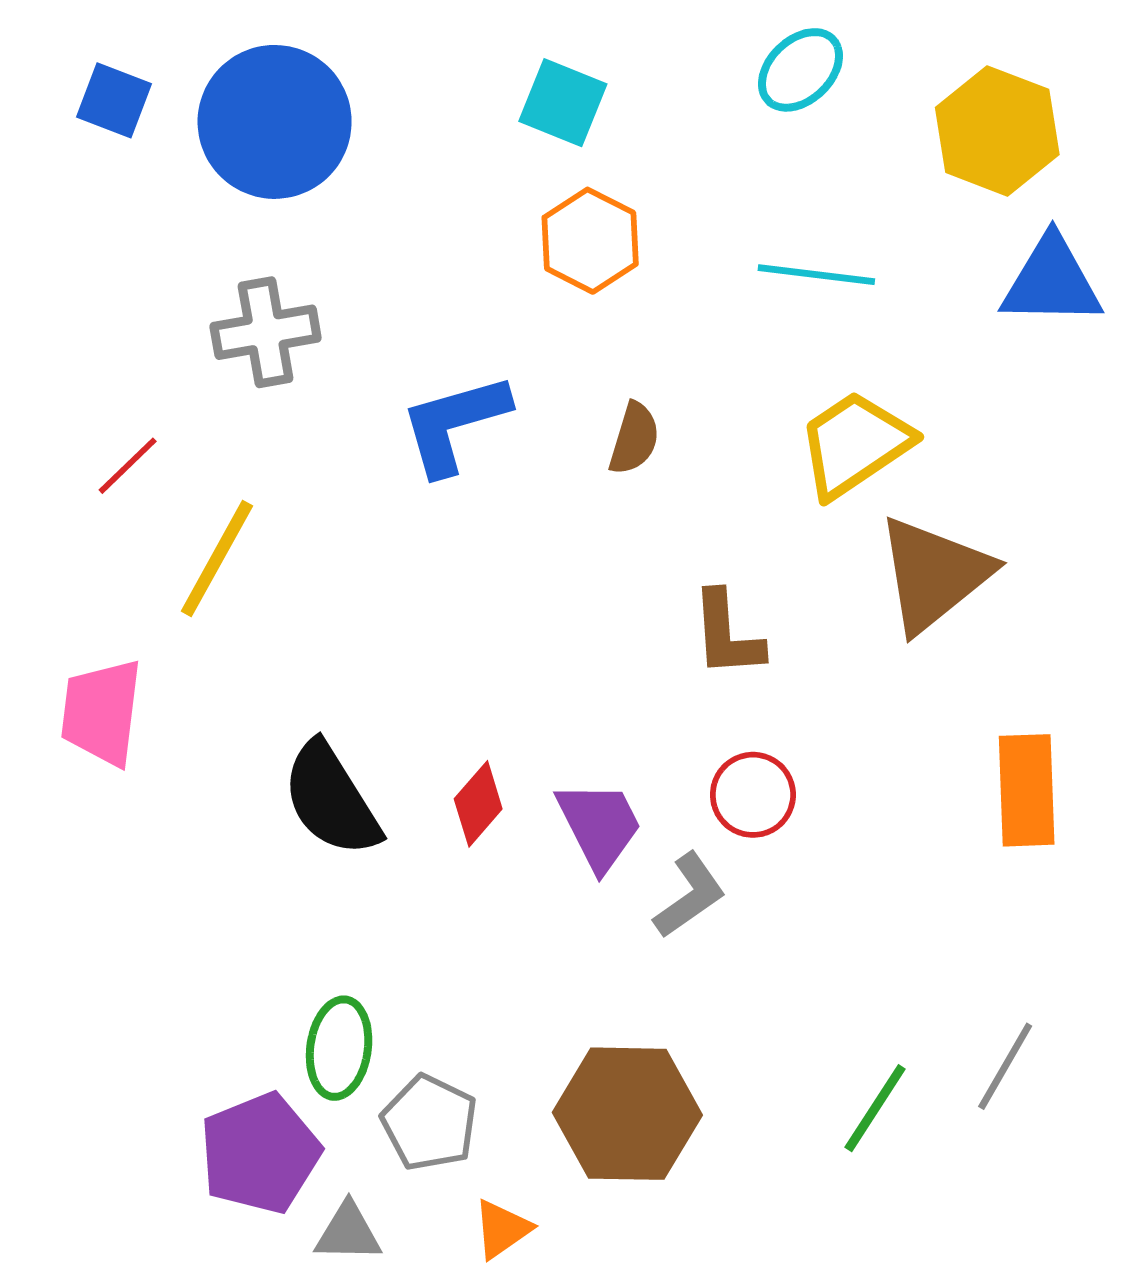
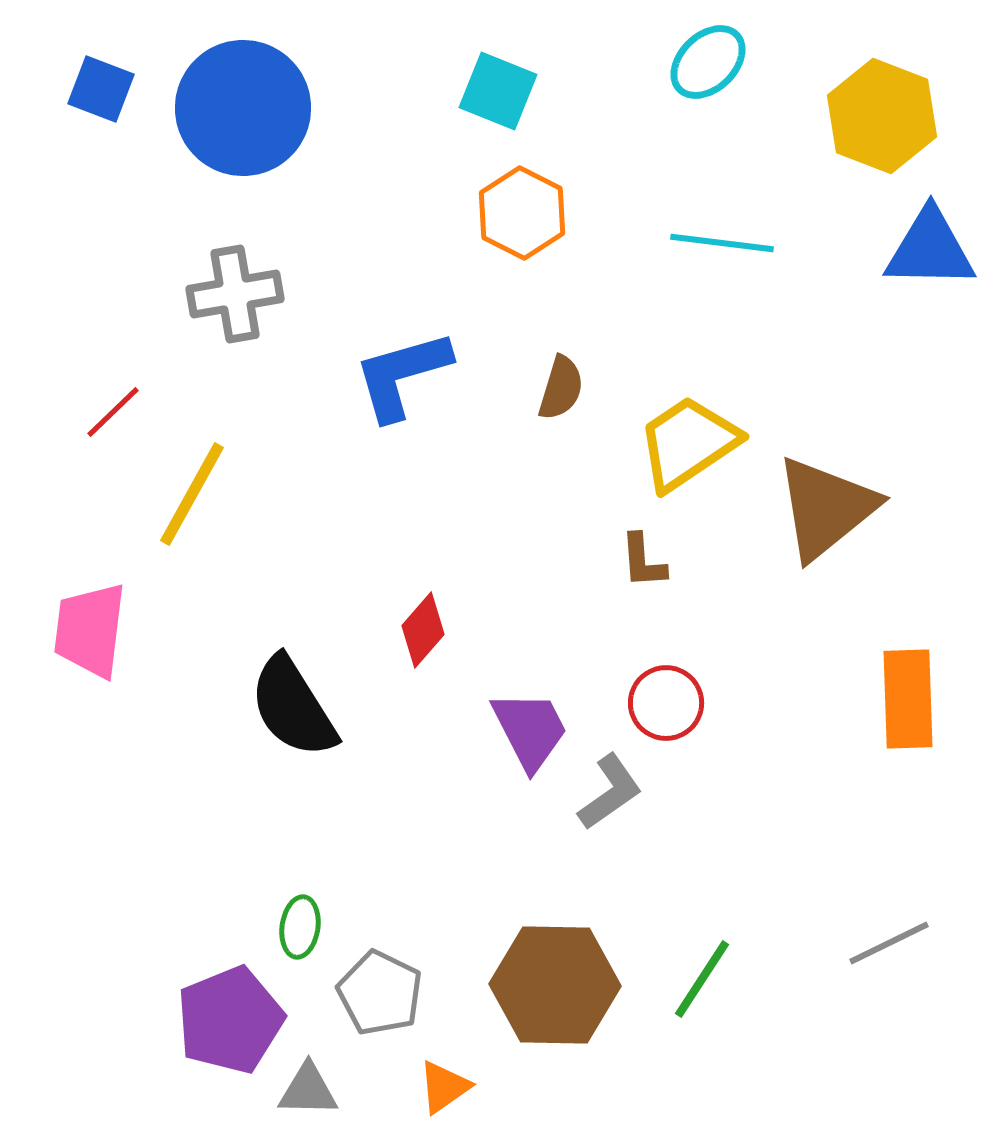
yellow trapezoid: (855, 444) -> (688, 443), moved
brown L-shape: (727, 634) -> (643, 561), size x0.7
red diamond: (478, 804) -> (423, 630), moved
green ellipse: (339, 1048) -> (300, 927), size x0.7
gray line: (1005, 1066) -> (889, 943), turned 34
green line: (875, 1108) -> (702, 979), moved

